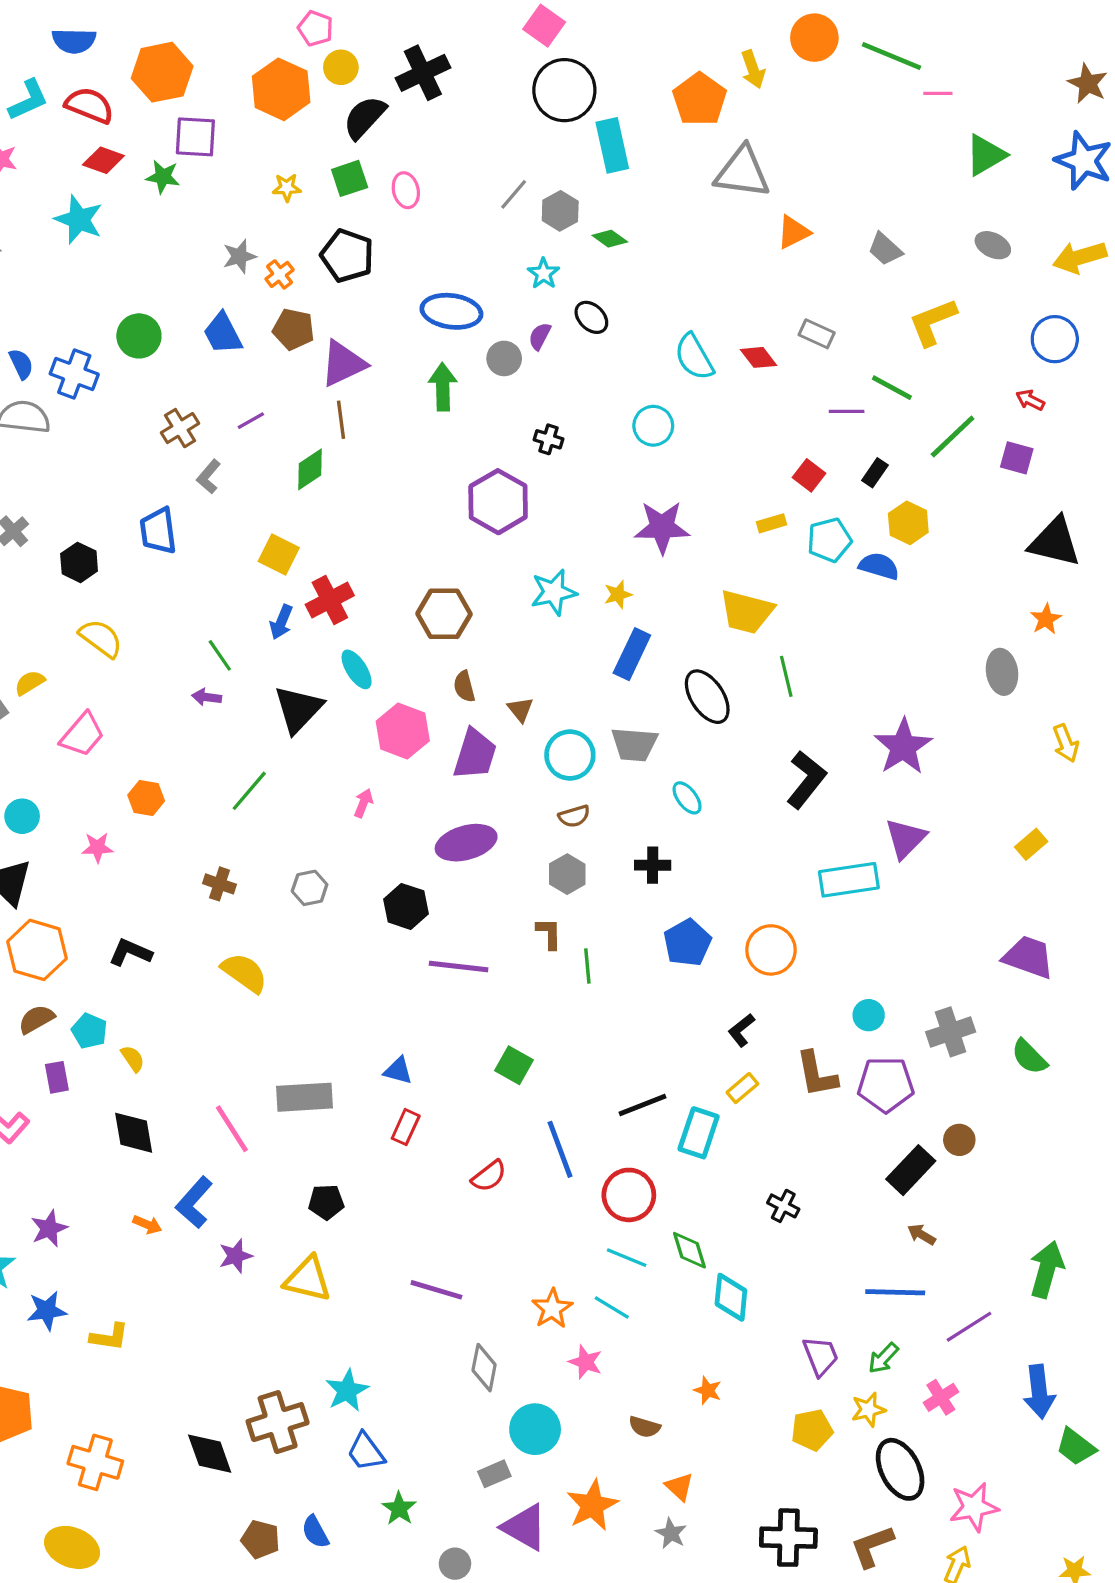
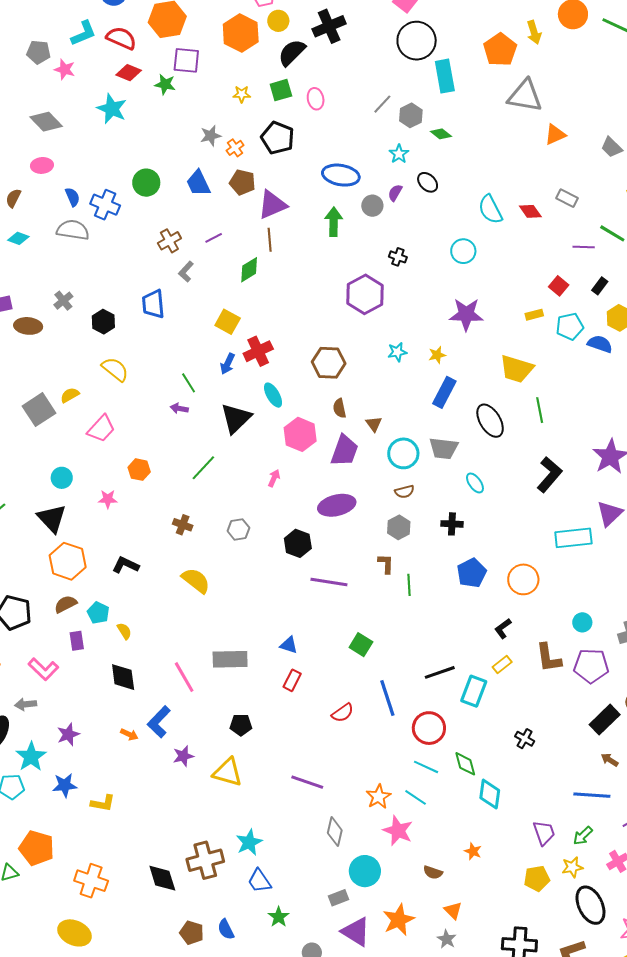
cyan star: (554, 592) -> (397, 352), size x0.7
pink star: (586, 1362) -> (398, 831), size x1.4

